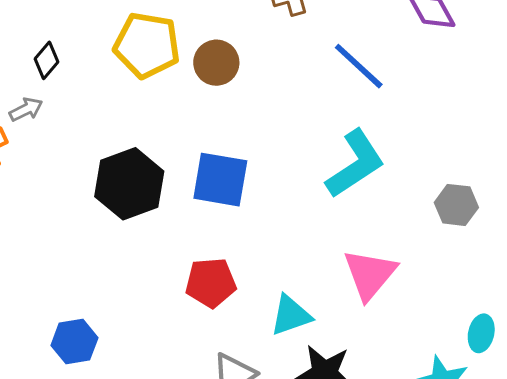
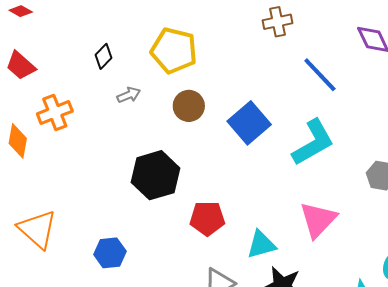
brown circle: (216, 63) -> (189, 106), moved
gray arrow: (26, 109) -> (129, 95), moved
blue square: (220, 180) -> (249, 123), moved, turned 36
black hexagon: (129, 184) -> (155, 175), moved

